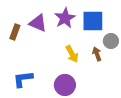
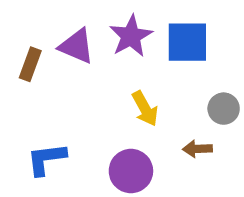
gray circle: (111, 41) -> (224, 109), moved
brown arrow: (97, 54) -> (197, 149), moved, turned -72

